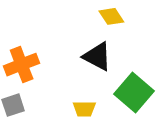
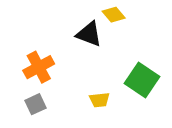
black triangle: (97, 56) -> (89, 34), moved

